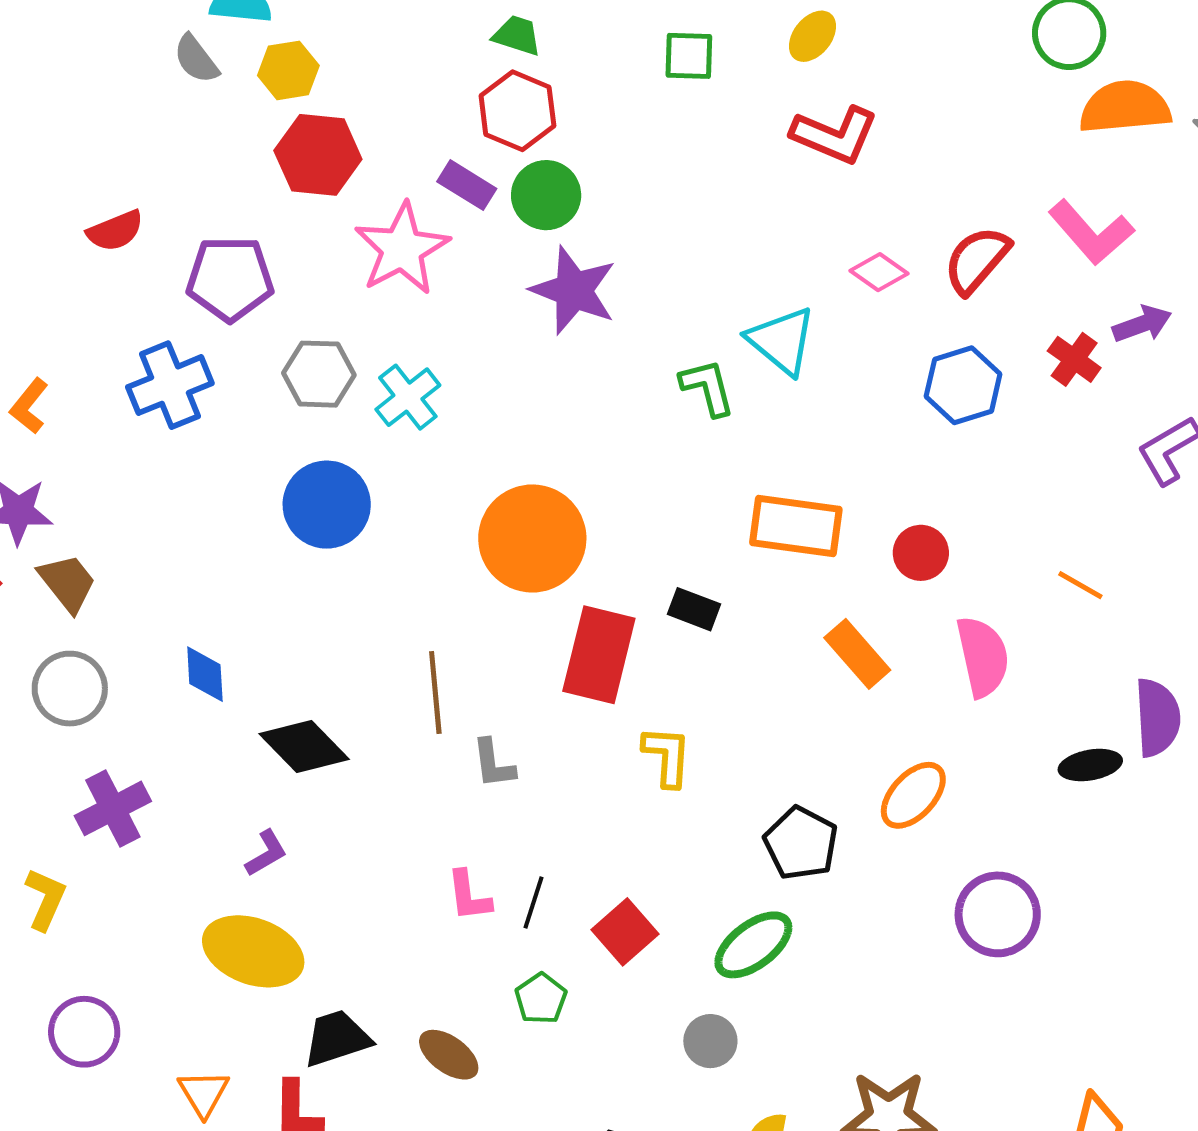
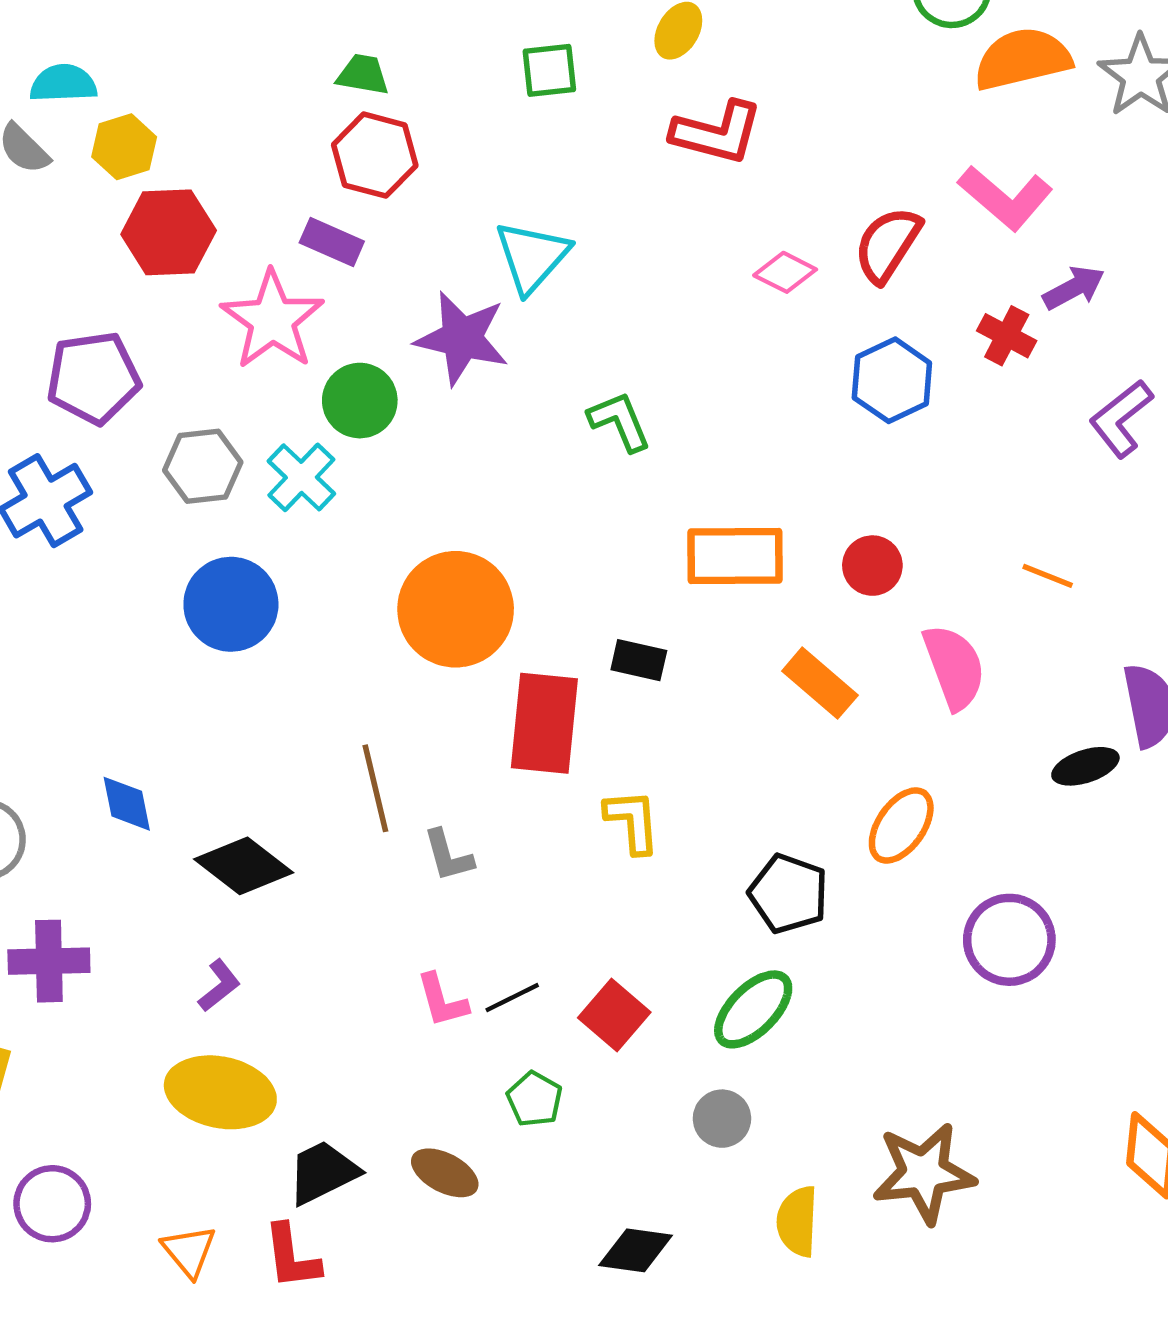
green circle: (546, 195) -> (360, 401), moved
cyan triangle: (782, 341) -> (532, 257), moved, turned 40
purple cross: (113, 808) -> (49, 961), turned 34
black line: (534, 902) -> (512, 998), turned 54

